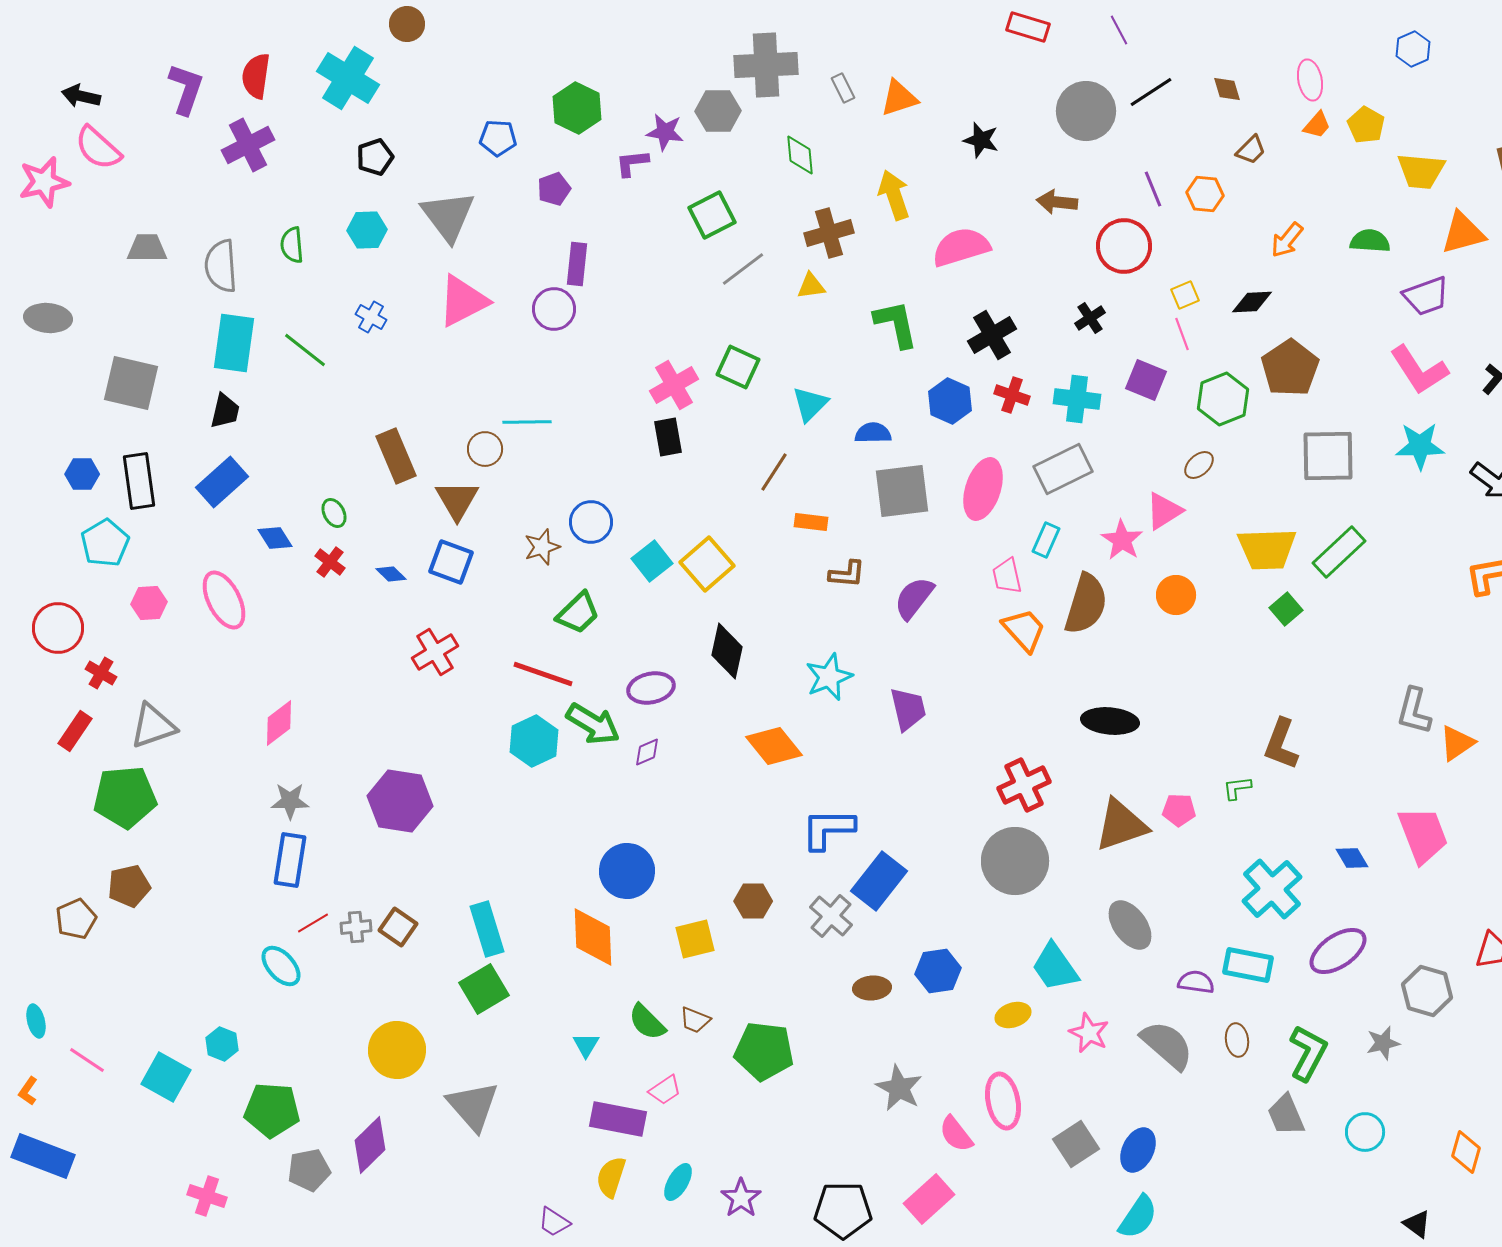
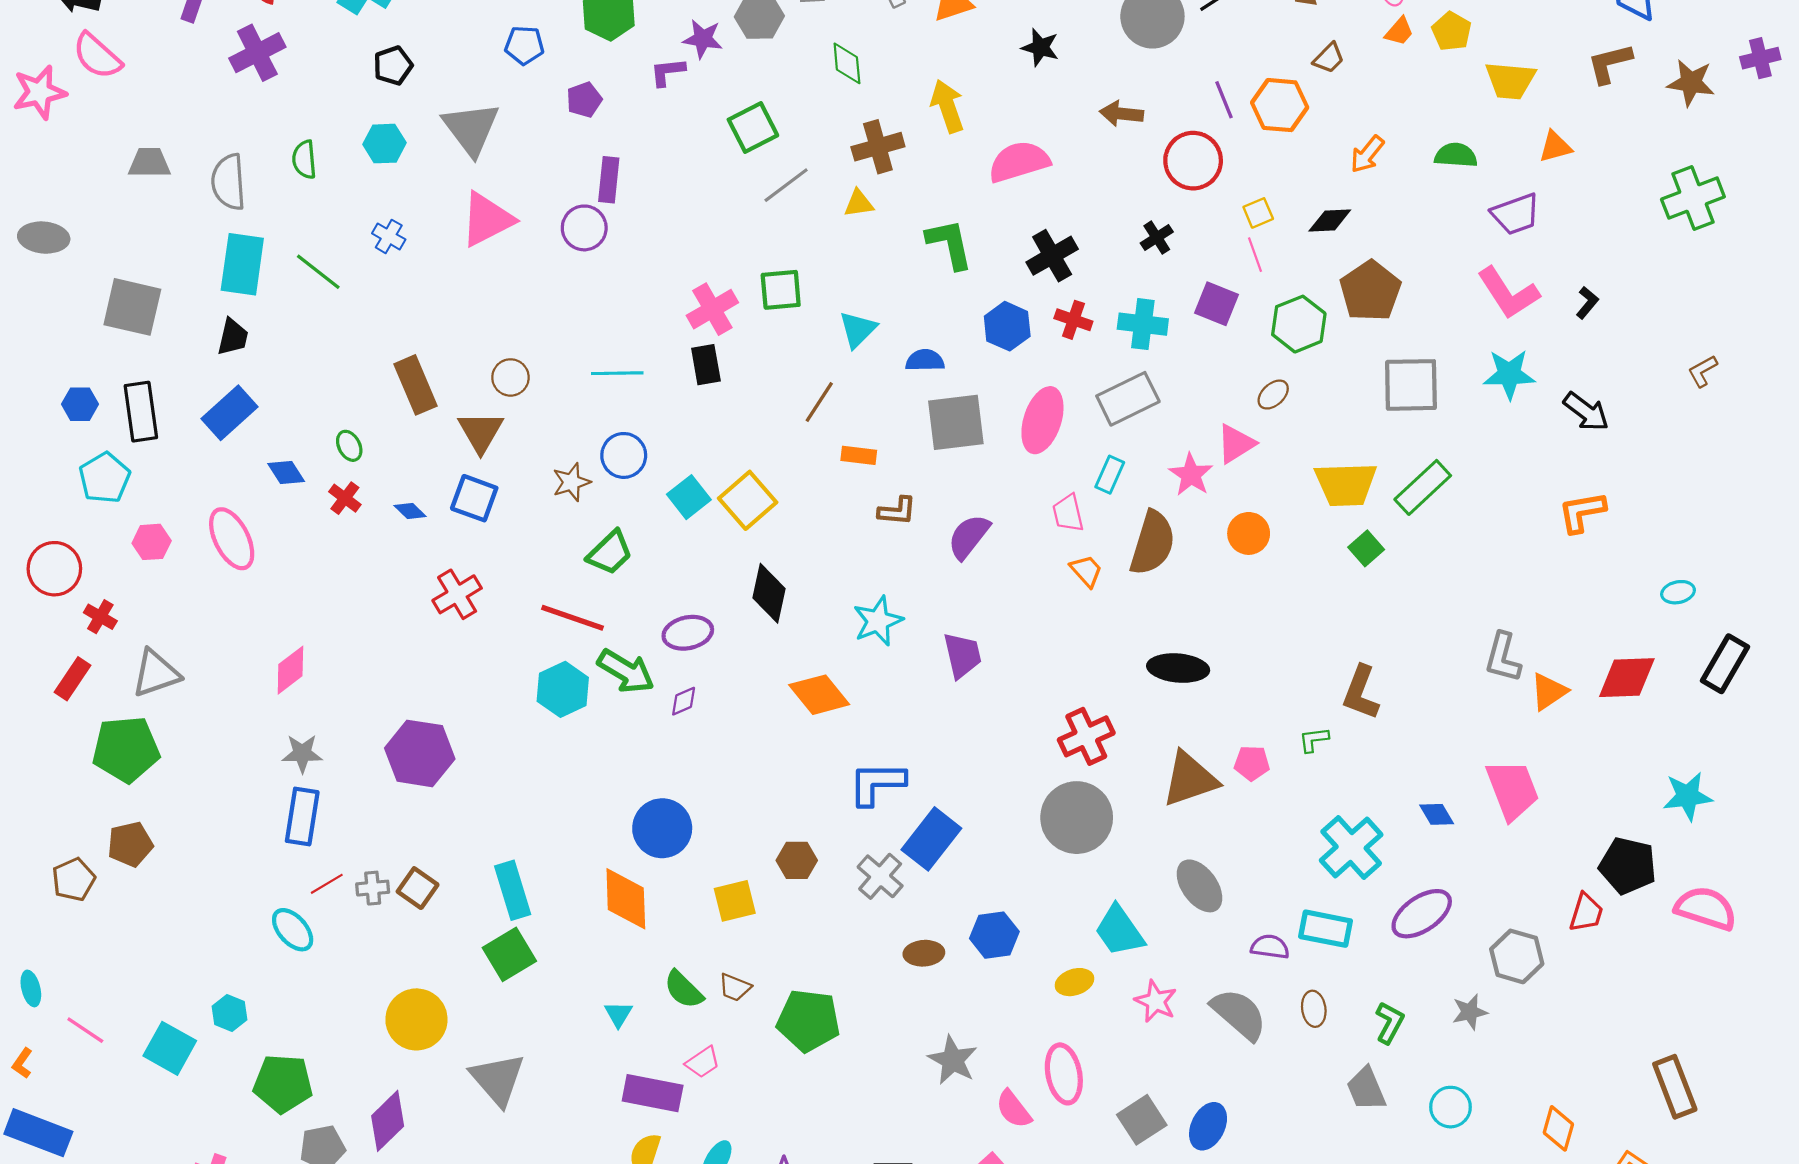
orange hexagon: (1205, 194) -> (1280, 105), size x1.4
orange triangle: (1463, 233) -> (1555, 147), size x0.7
green square: (738, 367) -> (781, 290), turned -30
cyan line: (527, 422) -> (617, 373), moved
orange trapezoid: (1024, 630) -> (1086, 571), size x0.7
green L-shape: (1308, 1053) -> (1390, 1023), size x0.7

